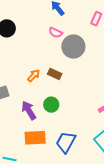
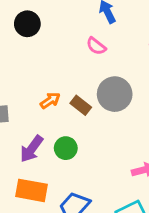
gray circle: (73, 47) -> (115, 94), moved
purple arrow: (29, 110) -> (32, 149), turned -126

